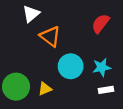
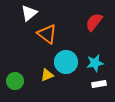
green circle: (16, 87) -> (15, 81), size x0.7
yellow triangle: (45, 89) -> (47, 75), moved

